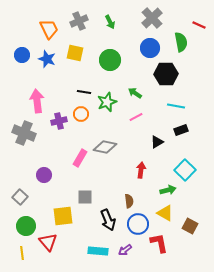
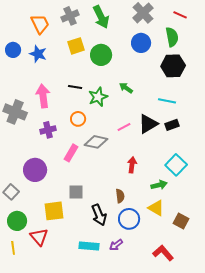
green arrow: (110, 22) -> (101, 17), size x1.6
red line: (199, 25) -> (180, 15), moved
yellow square: (75, 53) -> (76, 46), moved, turned -30
black hexagon: (166, 74) -> (173, 66), moved
pink arrow: (37, 101) -> (43, 96), moved
orange circle: (81, 114) -> (78, 119), moved
pink line: (136, 117) -> (124, 127), moved
purple cross: (59, 121) -> (48, 130), moved
gray cross: (24, 133) -> (15, 112), moved
black triangle: (157, 142) -> (148, 124), moved, size x1.5
purple circle: (44, 175) -> (35, 170), size x1.5
red L-shape: (159, 243) -> (163, 253), moved, turned -30

